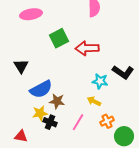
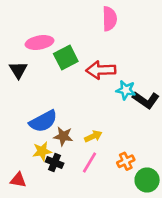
pink ellipse: (31, 14) -> (40, 42), moved
black triangle: (21, 66) -> (18, 70), moved
cyan star: (100, 81) -> (126, 90), moved
yellow arrow: (94, 101) -> (93, 136), moved, turned 128

